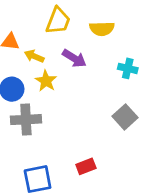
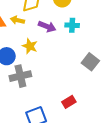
yellow arrow: (34, 56) -> (17, 20), moved
cyan cross: (128, 68) -> (72, 25), moved

